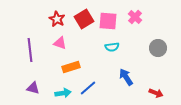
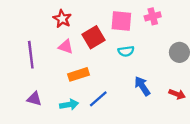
pink cross: (135, 17) -> (153, 16), turned 32
red square: (84, 19) -> (94, 37), moved
red arrow: (156, 93) -> (177, 94), moved

